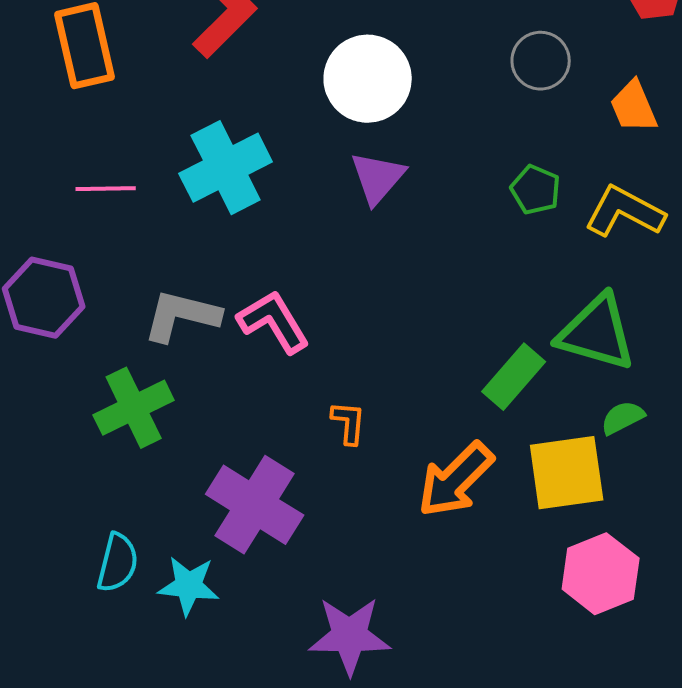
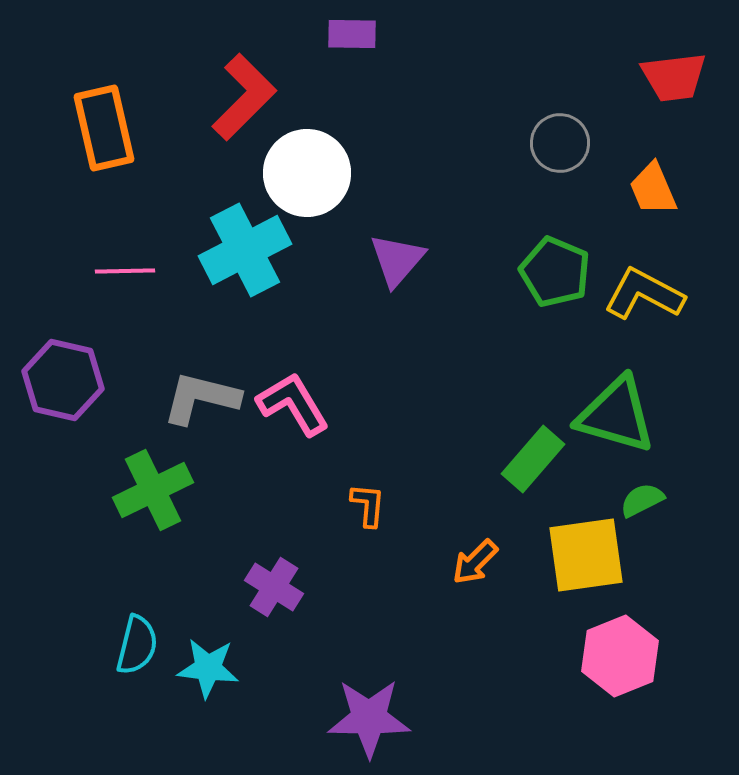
white circle: (368, 79) -> (307, 173), moved
green pentagon: (536, 190) -> (555, 272), size x1.4
orange arrow: (456, 480) -> (475, 562), size x0.6
purple cross: (255, 505) -> (274, 587), size x0.6

